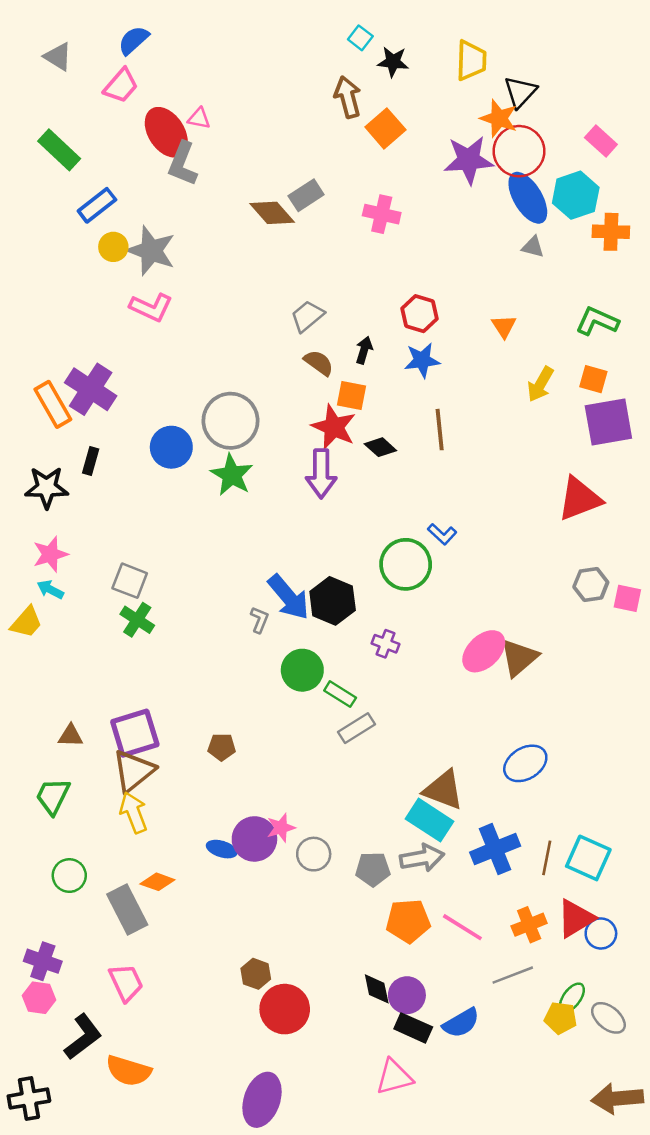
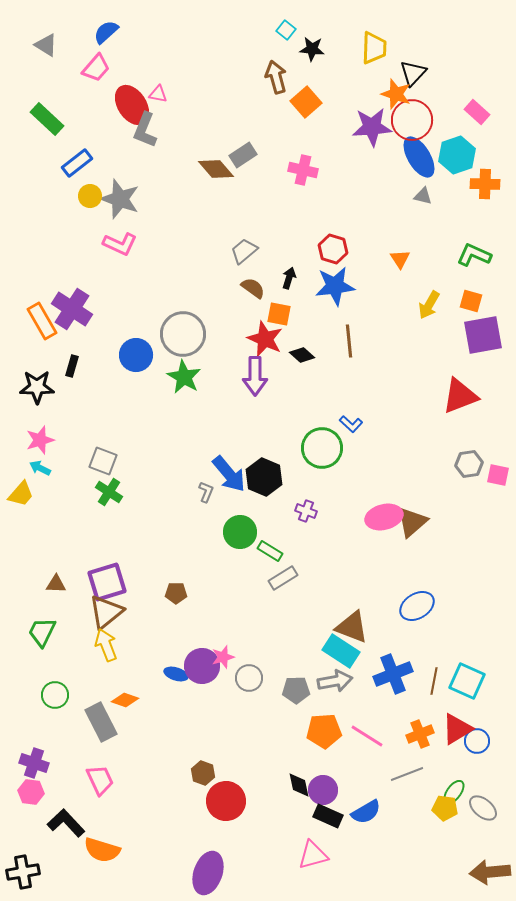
blue star: (422, 360) -> (335, 286), size x1.4
pink ellipse: (484, 651) -> (384, 517), turned 30
black L-shape: (83, 1037) -> (66, 823), turned -96

